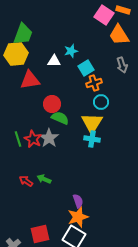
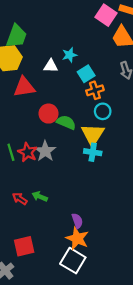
green semicircle: (60, 118) -> (66, 122), moved
orange star: (78, 217) -> (77, 238), turned -30
red square: (40, 234) -> (24, 246), moved

